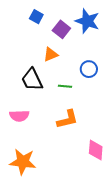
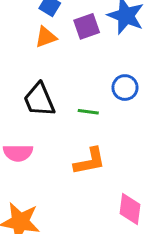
purple square: (61, 29) -> (87, 26), turned 30
orange triangle: (51, 54) -> (46, 37), moved

